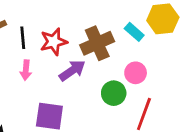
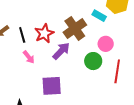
pink arrow: (26, 70) -> (29, 57), turned -32

